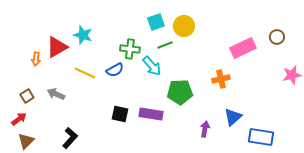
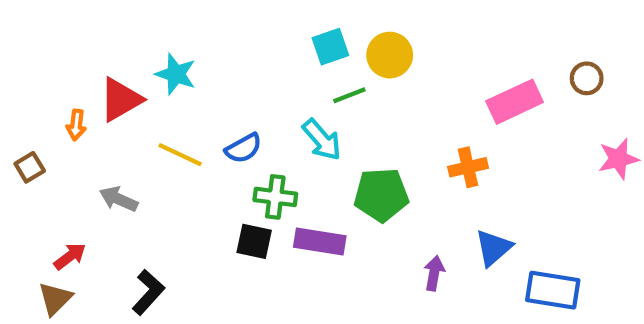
green cross: (130, 49) -> (275, 197), moved
brown square: (27, 96) -> (30, 167), moved
red arrow: (19, 119) -> (70, 256), moved

